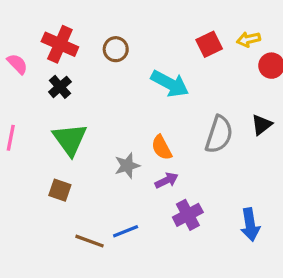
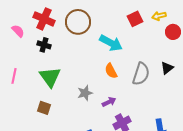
brown circle: (116, 49) -> (78, 22), size x1.6
black cross: (60, 87) -> (44, 45), turned -32
orange semicircle: (162, 148) -> (111, 71), moved

